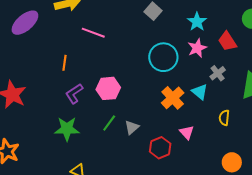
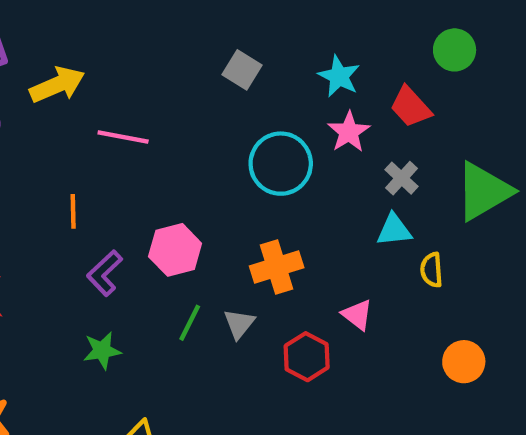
cyan triangle: (200, 92) -> (394, 230), moved, turned -36
orange cross: (173, 98) -> (277, 267), moved, turned 35
green star: (67, 129) -> (102, 351), size x0.7

